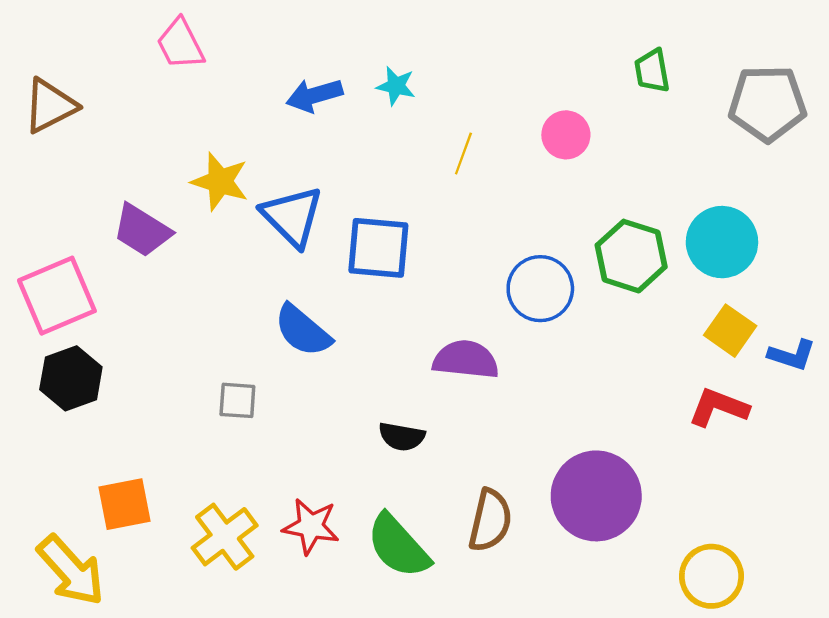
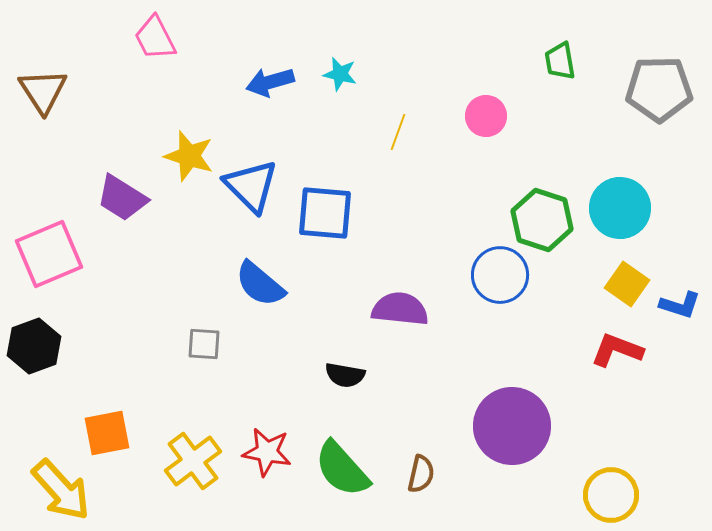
brown triangle: (50, 106) -> (43, 91), turned -36
blue circle: (540, 289) -> (500, 275), moved
black hexagon: (71, 378) -> (34, 346), moved
brown semicircle: (490, 520) -> (421, 474), moved, size x0.7

